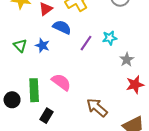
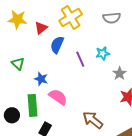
blue semicircle: (62, 27) -> (57, 45), turned -90
purple line: (86, 43) -> (80, 59), turned -56
blue star: (42, 45) -> (41, 79), moved

